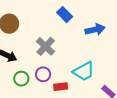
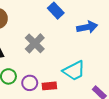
purple circle: (43, 74) -> (30, 83), moved

